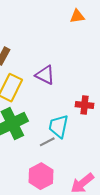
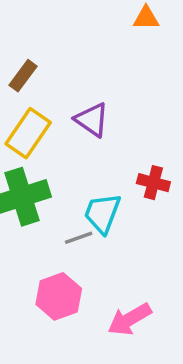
orange triangle: (77, 16) -> (146, 18), moved

